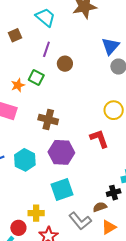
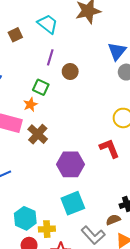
brown square: (15, 35) -> (15, 35), moved
orange star: (18, 85) -> (30, 105), moved
brown cross: (48, 119) -> (38, 134), moved, turned 30
cyan hexagon: (25, 160) -> (25, 218), moved

